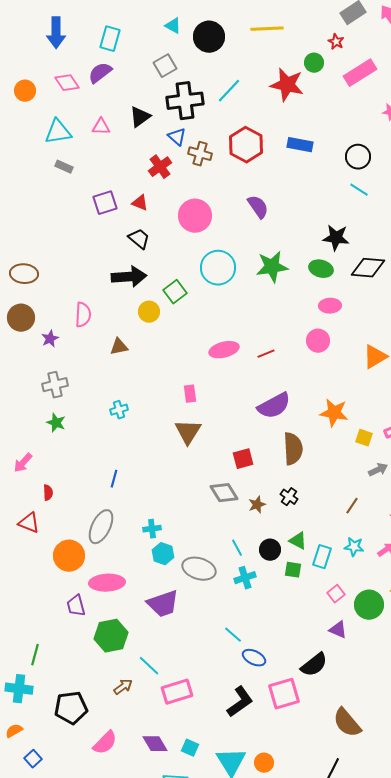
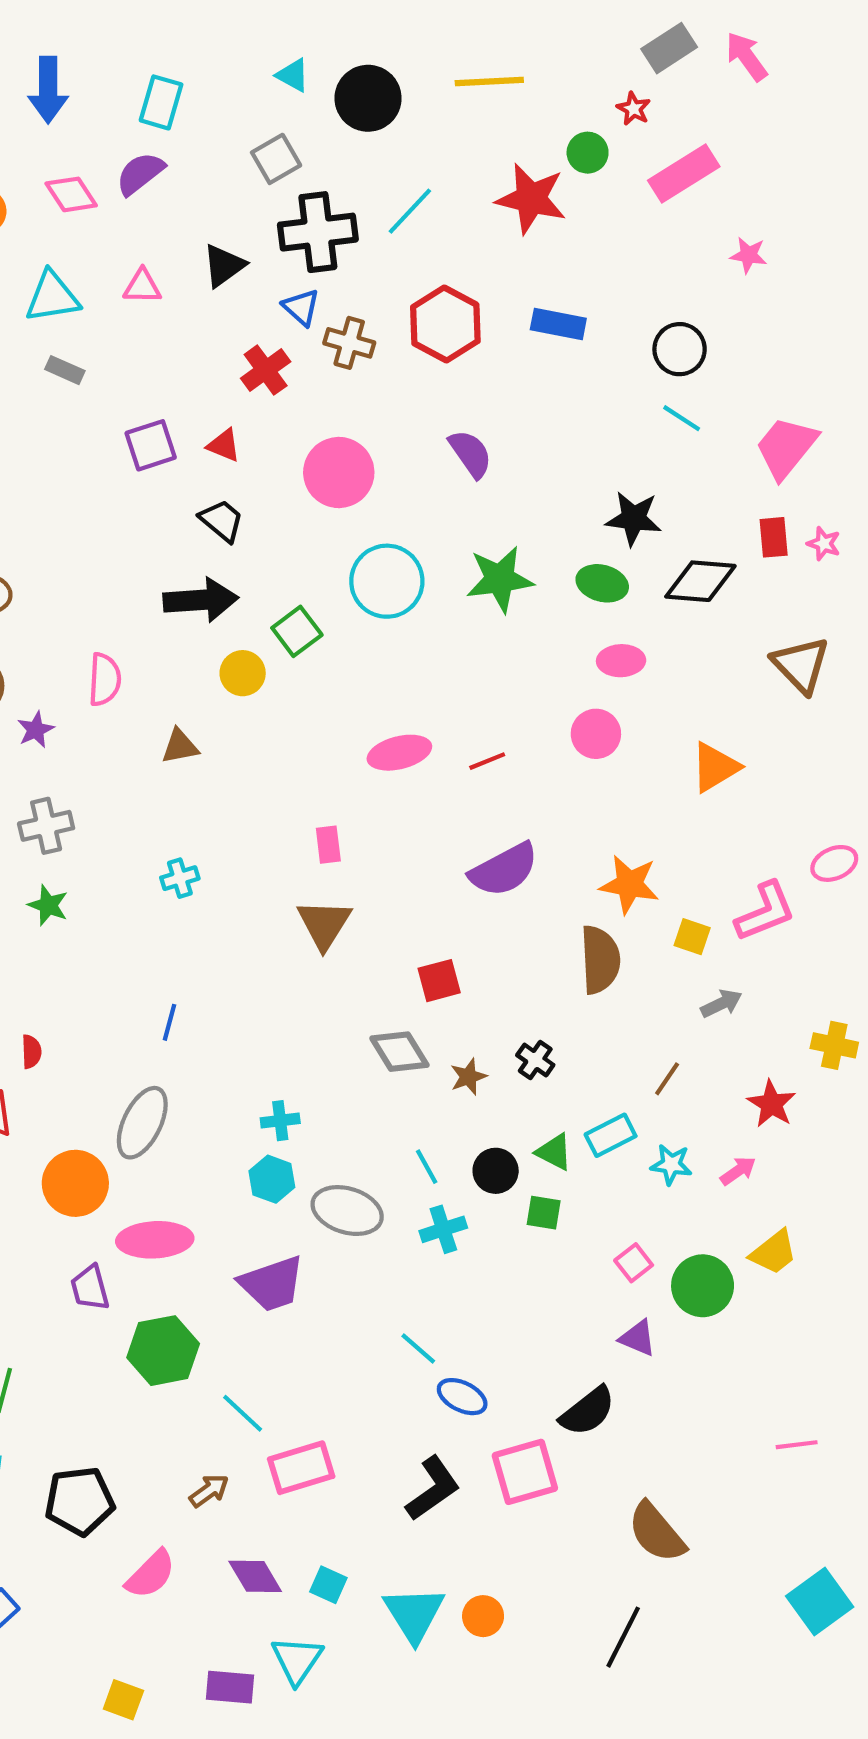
brown semicircle: (293, 449) -> (600, 960), moved
cyan cross: (152, 529) -> (280, 1121), moved
cyan rectangle: (322, 557) -> (611, 1135), moved, turned 45
brown arrow: (123, 687) -> (209, 1491), moved

